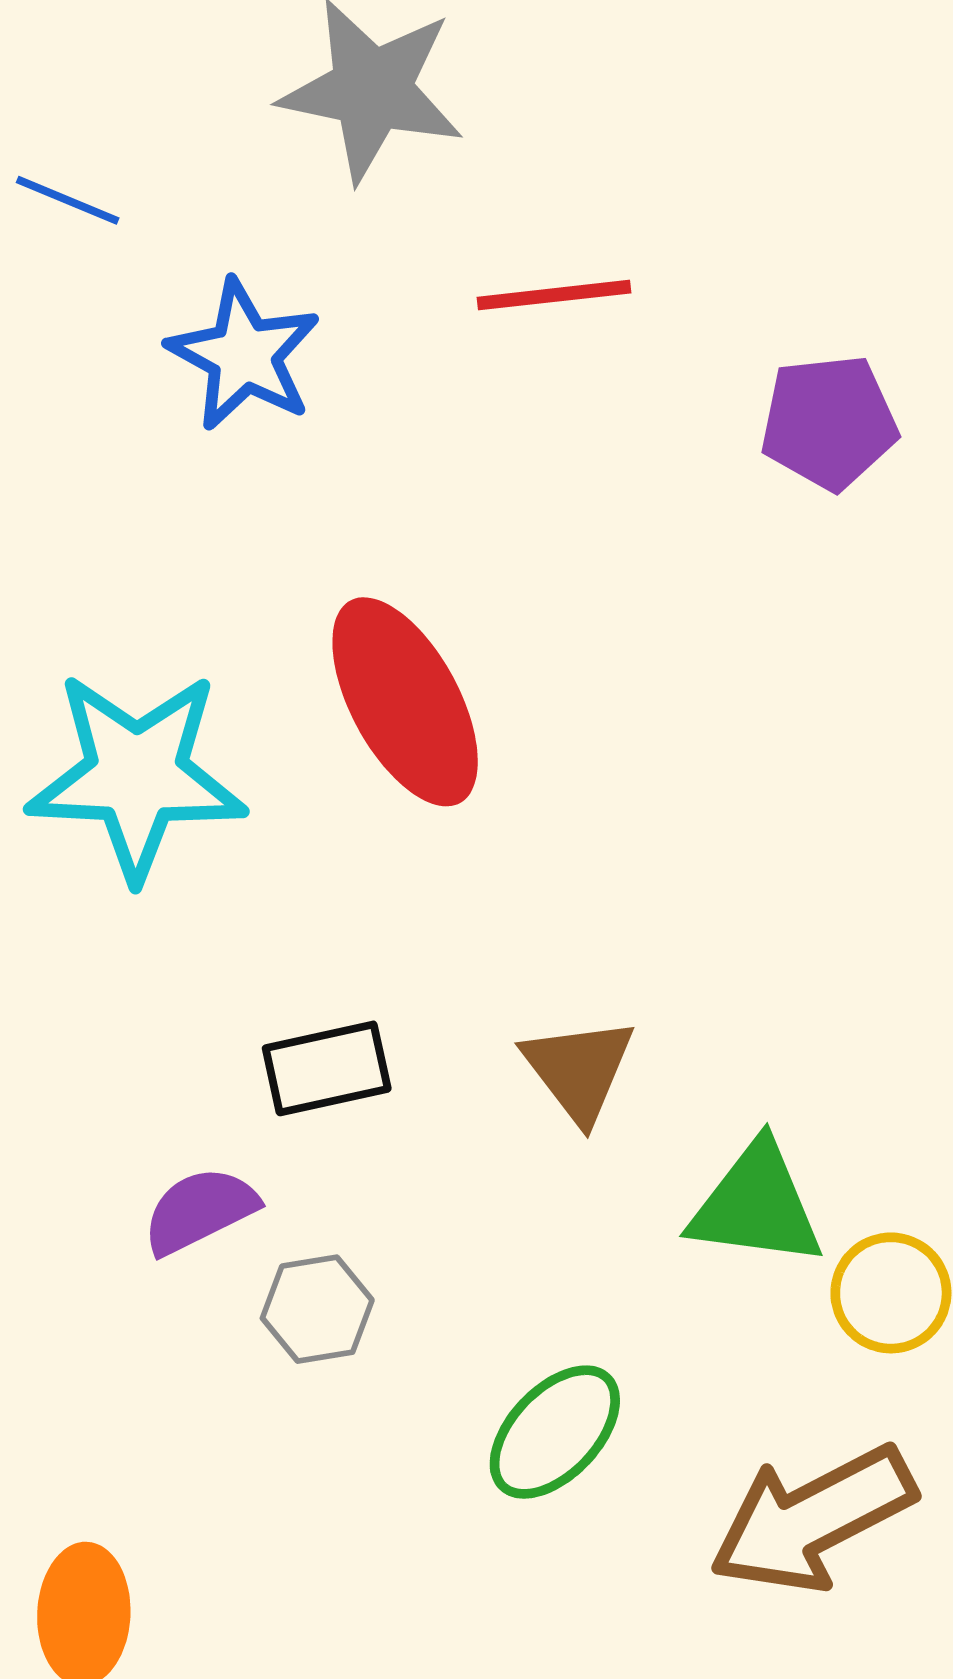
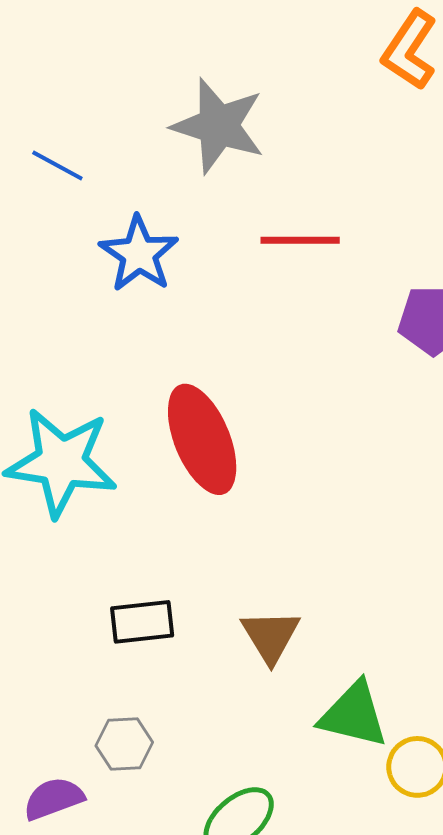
purple semicircle: (200, 1211) -> (54, 799), moved

